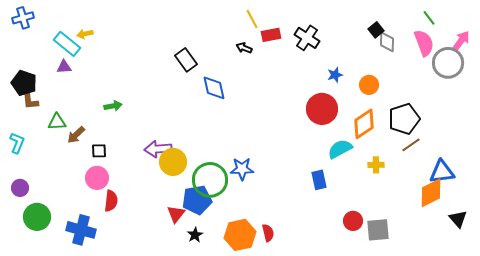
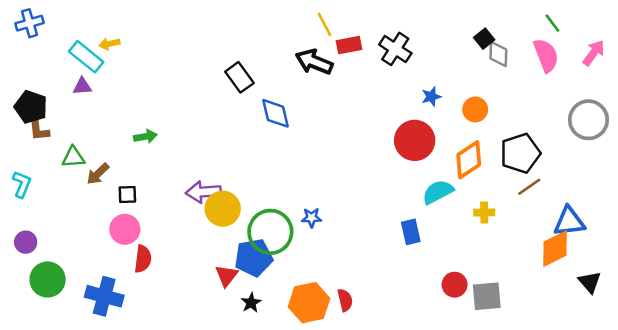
black arrow: (244, 48) -> (314, 62), size x1.8
gray circle: (448, 63) -> (588, 120), moved
blue star: (242, 169) -> (312, 218), size x0.7

